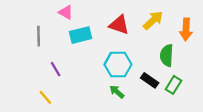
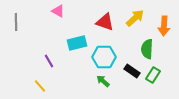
cyan rectangle: (81, 35) -> (77, 43), moved
gray line: (39, 36) -> (16, 22), moved

